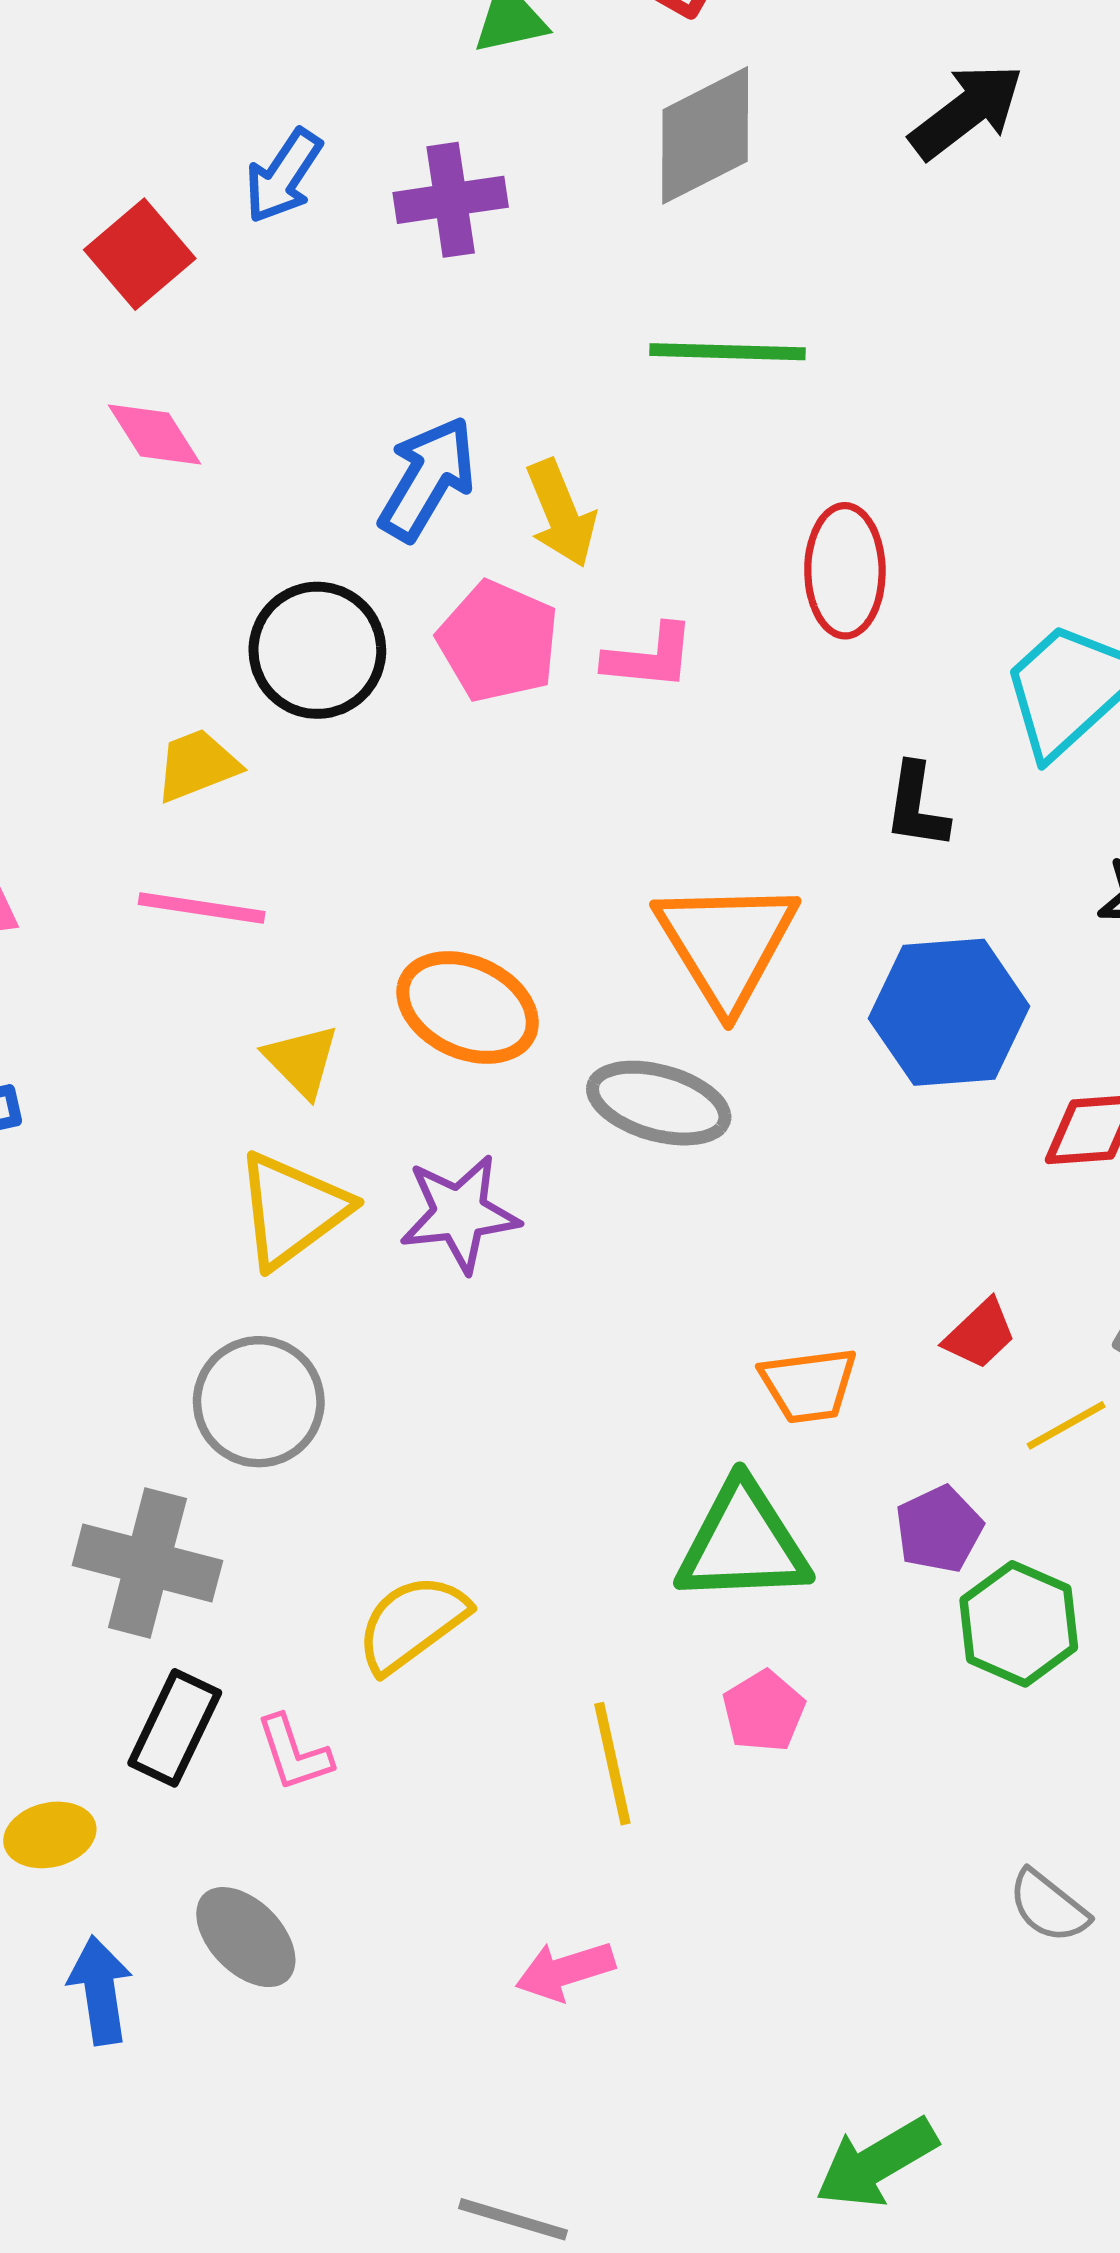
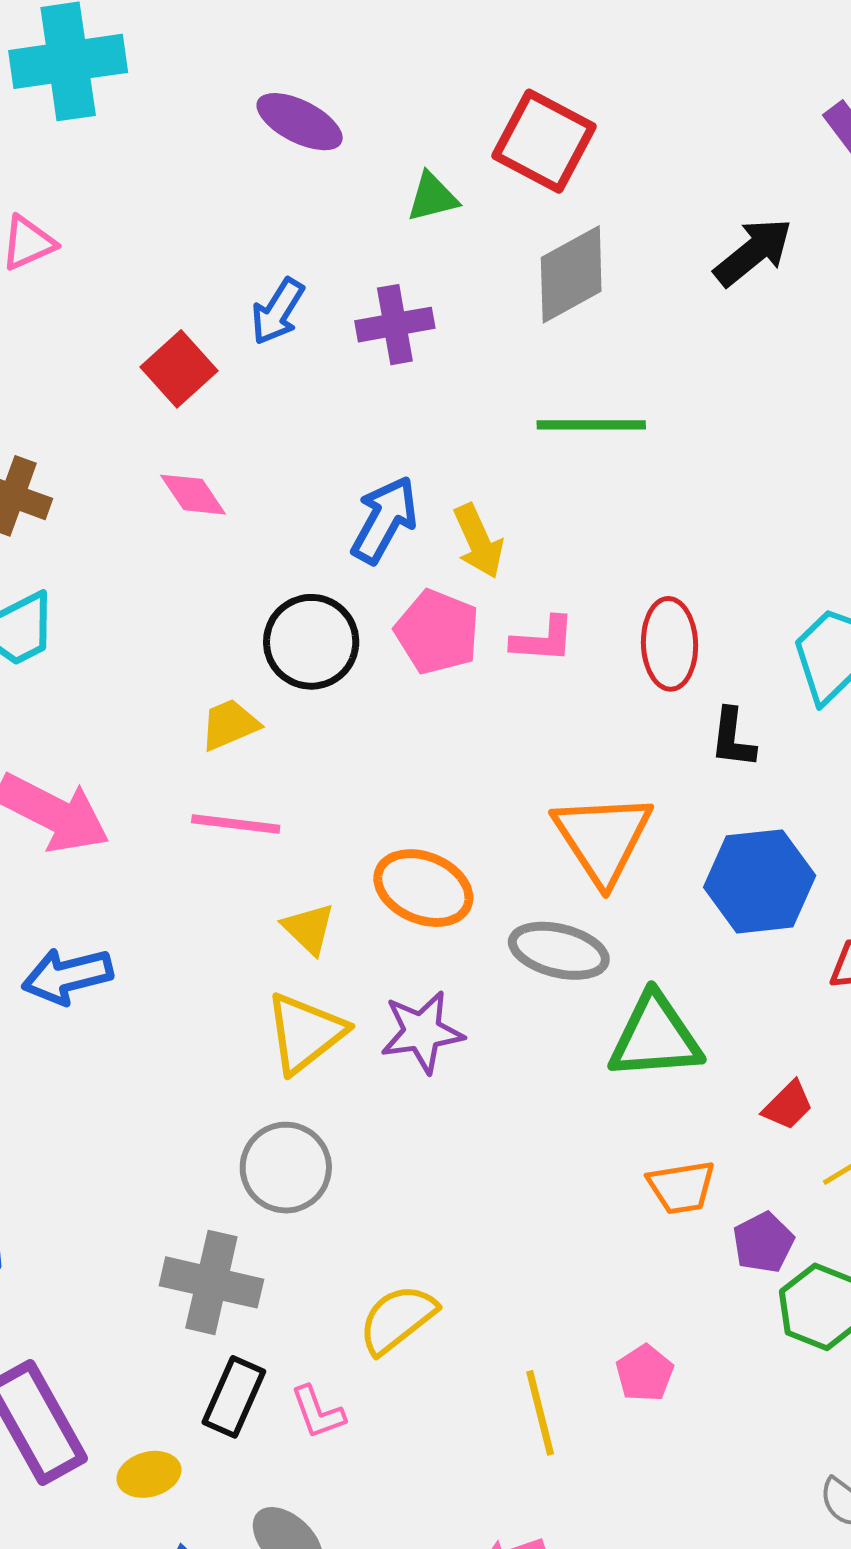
red ellipse: (845, 571) -> (670, 644), moved
orange trapezoid: (809, 1385) -> (681, 1187), moved
green triangle: (743, 1543) -> (655, 1037), moved

